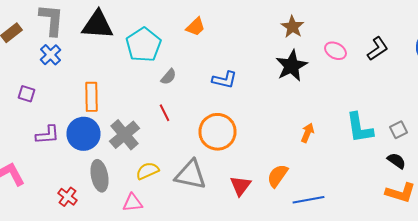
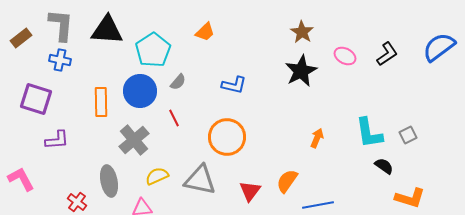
blue cross: (50, 55) -> (60, 60), turned -35
purple square: (26, 94) -> (36, 99), size x1.8
blue circle: (84, 134) -> (140, 91), moved
black semicircle: (396, 161) -> (384, 166), moved

